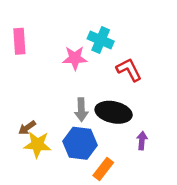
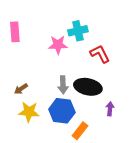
cyan cross: (101, 40) -> (78, 31), turned -36
brown arrow: (27, 128) -> (21, 89), moved

